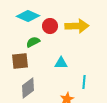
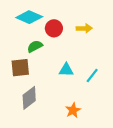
yellow arrow: (77, 26) -> (84, 28), size x0.6
cyan line: (84, 82) -> (92, 75), moved, turned 32

